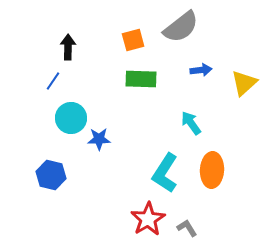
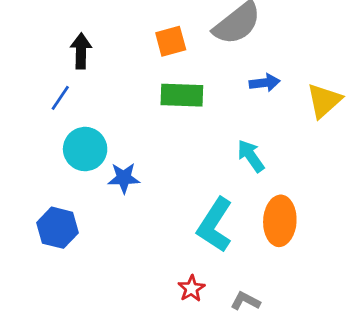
red star: (148, 219) -> (191, 289), size x0.6
gray L-shape: (187, 228) -> (245, 301), turned -30

